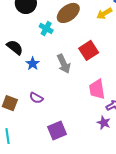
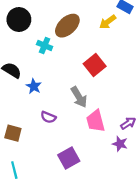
gray arrow: (64, 64) -> (79, 97), moved
pink trapezoid: (97, 89) -> (96, 121), moved
purple semicircle: (36, 98) -> (48, 117), moved

